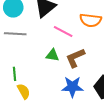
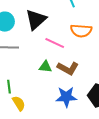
brown L-shape: (75, 58) -> (68, 68), turned -125

